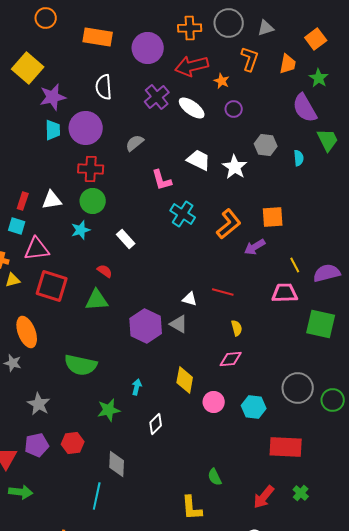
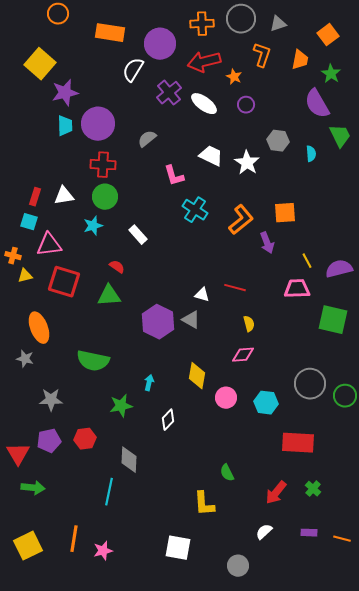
white semicircle: (104, 87) -> (133, 70), moved, turned 35
purple arrow: (255, 247) -> (267, 243), turned -80
gray star: (39, 404) -> (51, 400), turned -30

